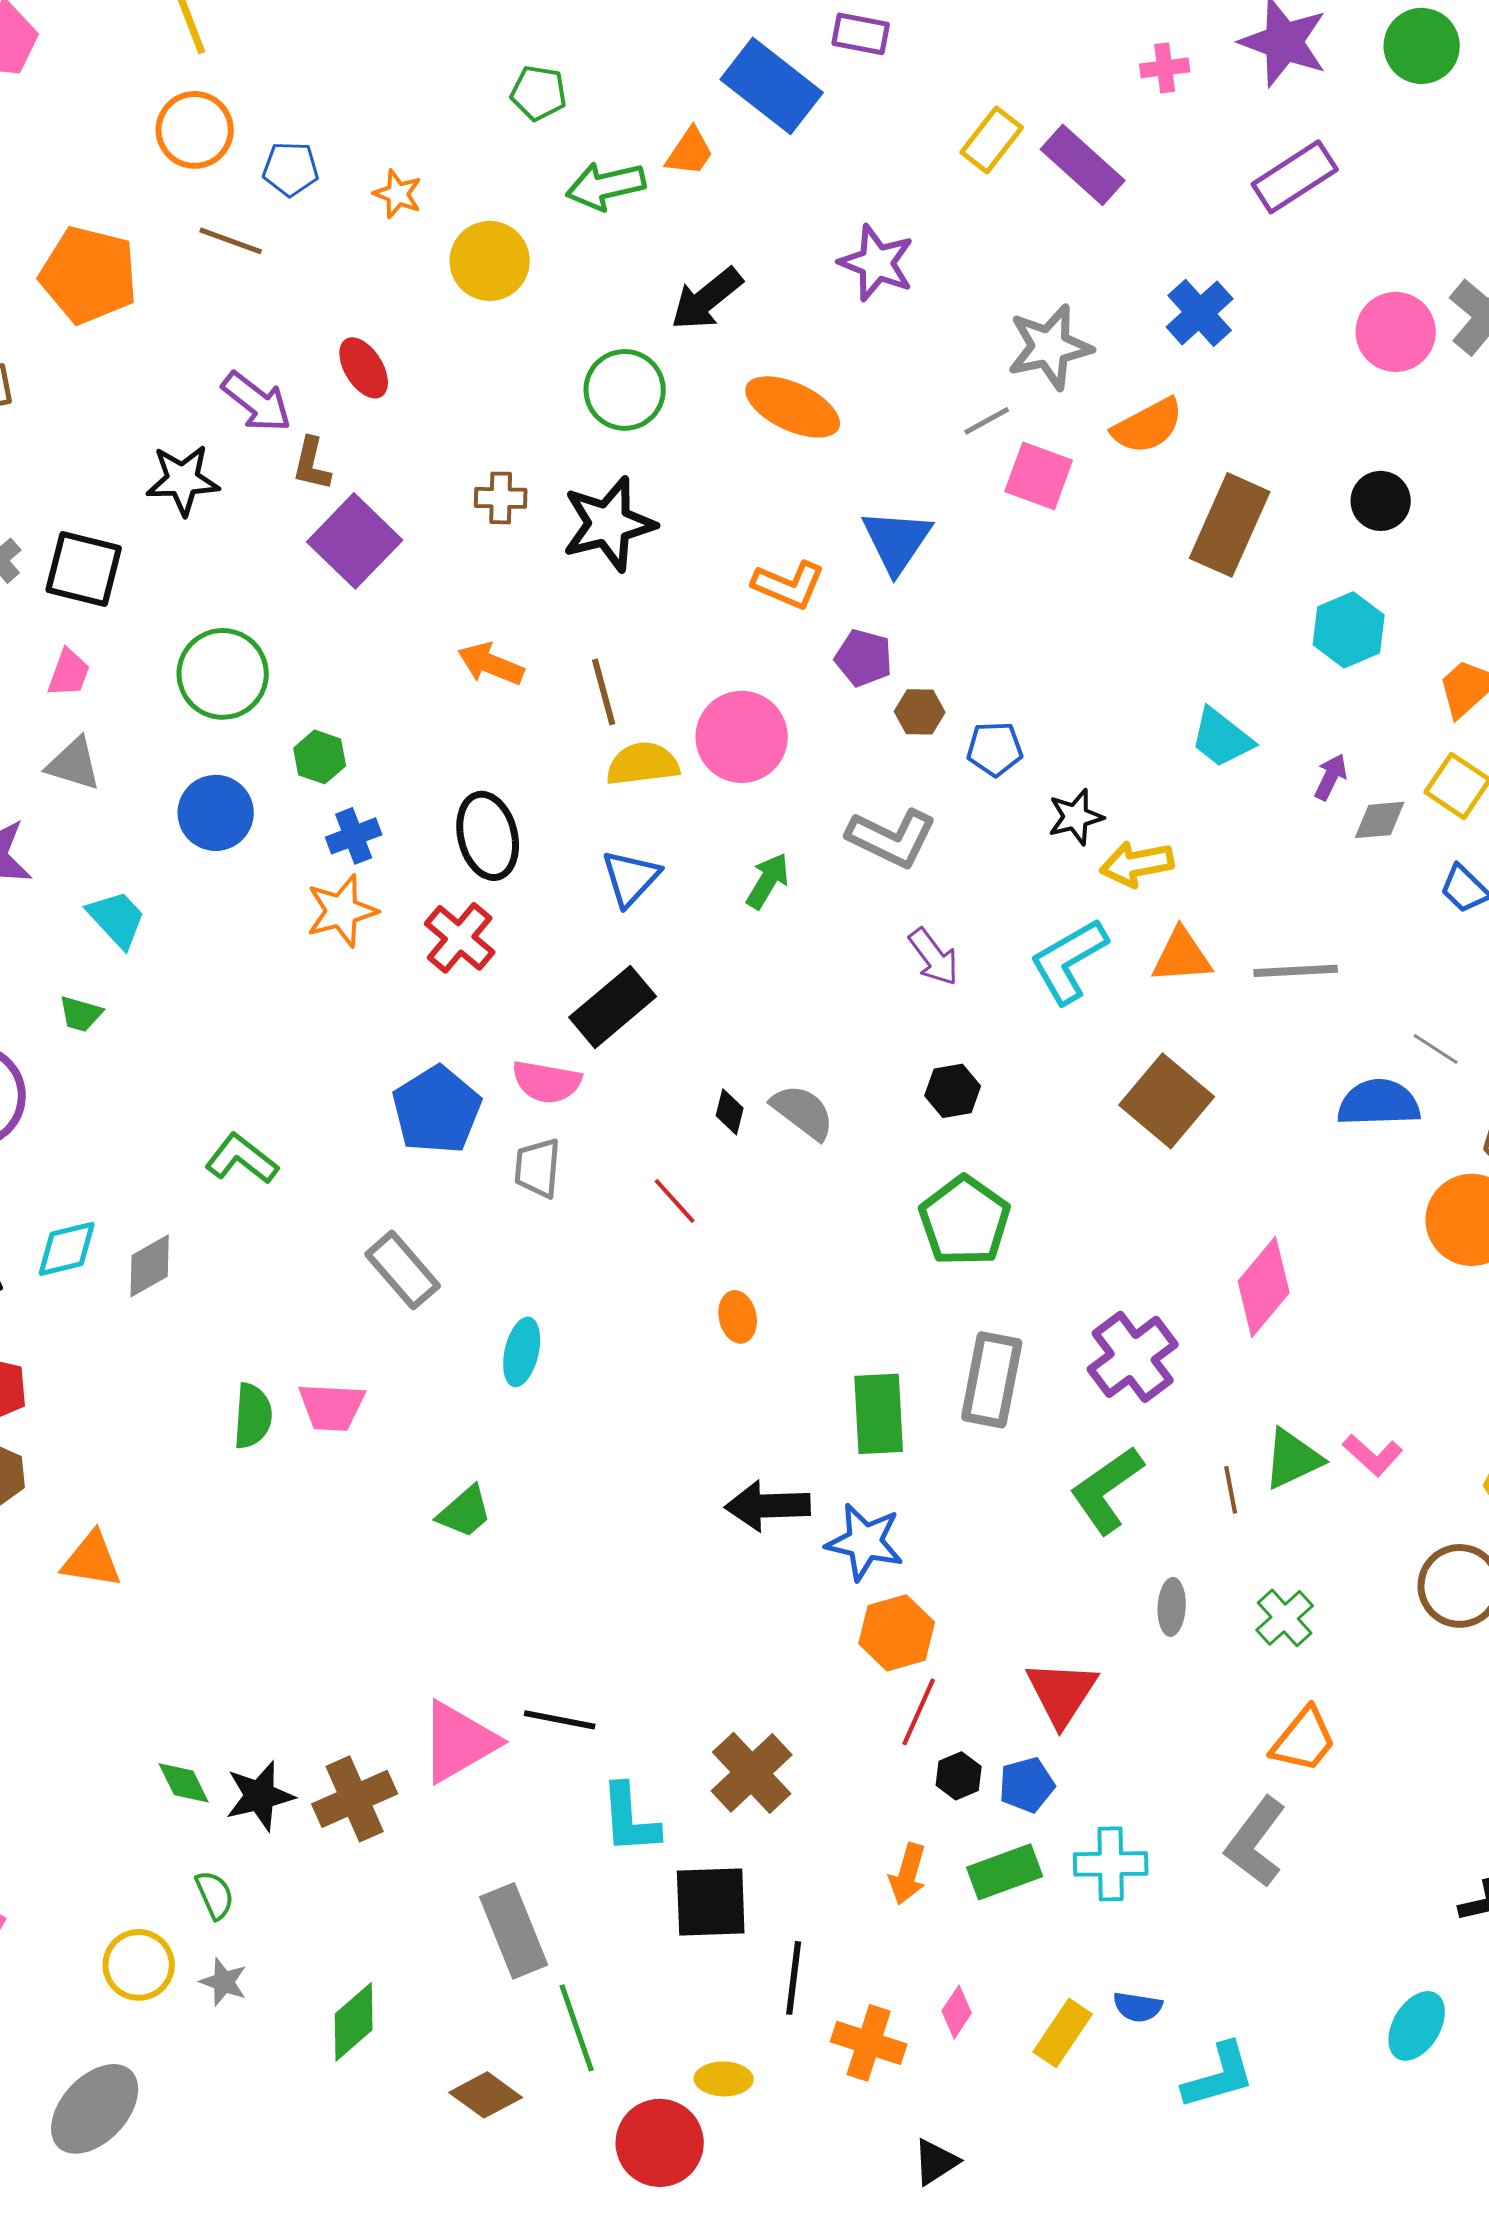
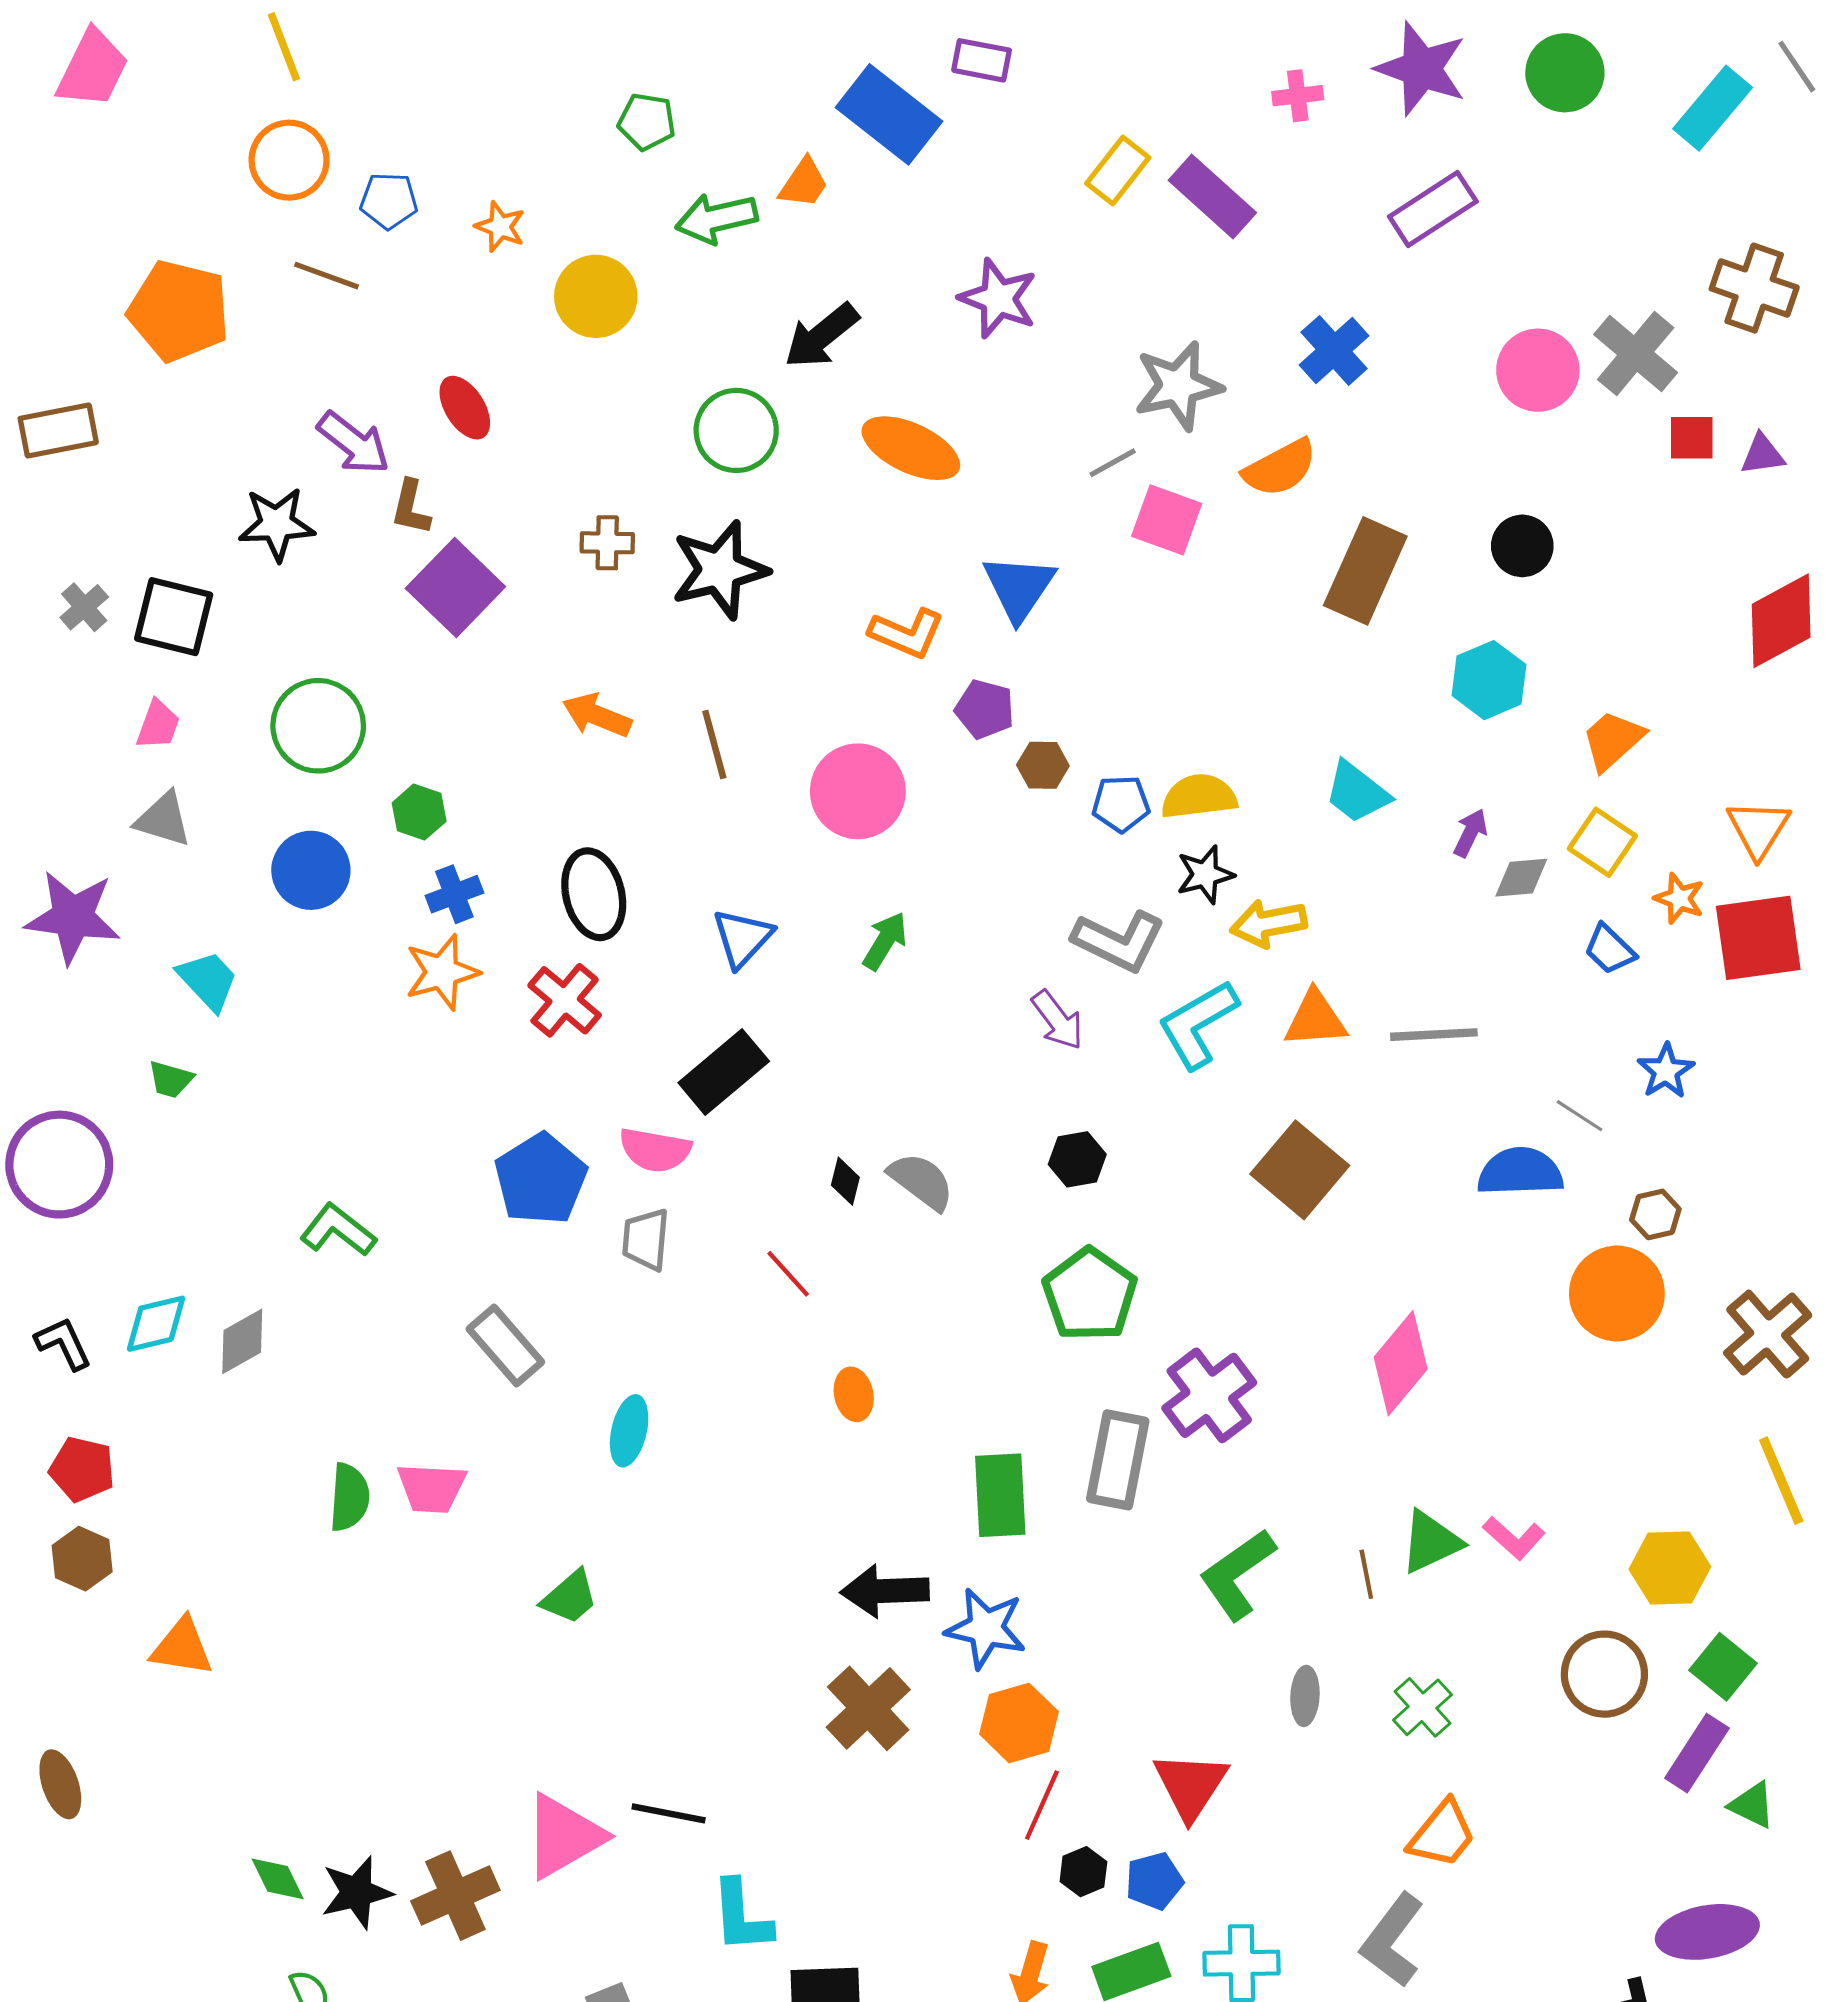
yellow semicircle: (643, 764) -> (1199, 796), moved
gray L-shape: (892, 838) -> (1119, 941), moved
purple cross: (1133, 1357) -> (1209, 1395), moved
brown cross: (752, 1773) -> (868, 1708), moved

